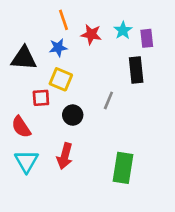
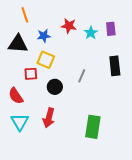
orange line: (63, 20) -> (25, 15), moved
cyan star: (123, 30) -> (91, 33), moved
black rectangle: (136, 70) -> (115, 66), moved

